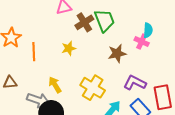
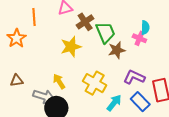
green trapezoid: (104, 20) -> (105, 32), moved
yellow star: (69, 48) -> (71, 47), size x1.5
orange line: (34, 52) -> (34, 17), moved

